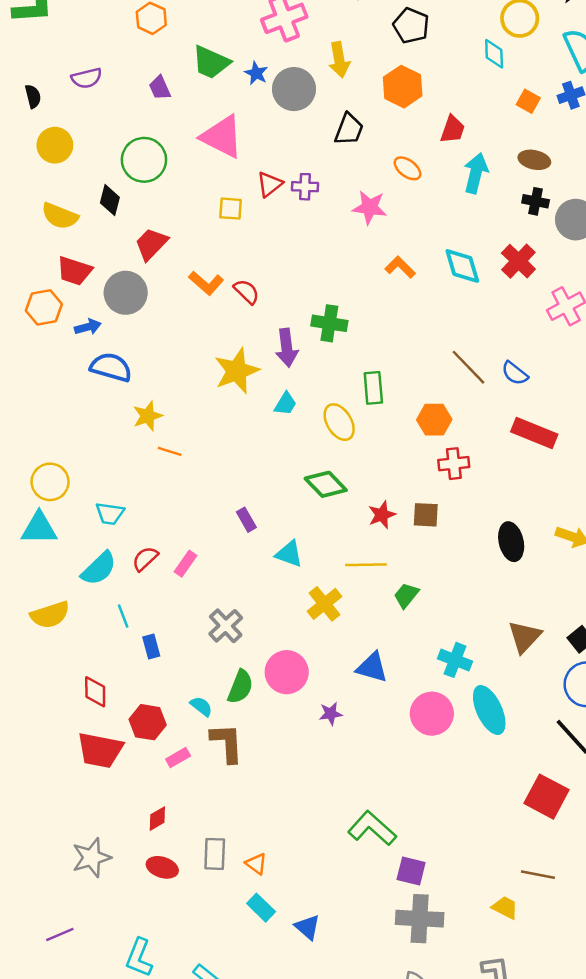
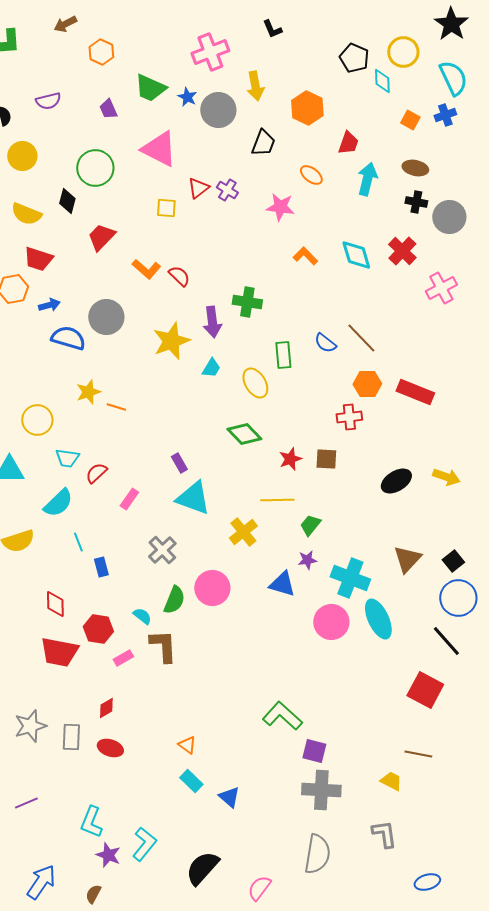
black pentagon: (411, 26) -> (354, 58), moved
purple cross: (305, 187) -> (227, 190), turned 30
gray circle: (126, 293) -> (106, 317), moved
blue semicircle: (515, 373) -> (325, 343), moved
yellow star: (148, 416) -> (88, 392), moved
orange hexagon: (434, 420) -> (367, 384), moved
yellow circle: (50, 482) -> (37, 420), moved
black ellipse: (511, 542) -> (396, 481), turned 72
cyan triangle: (289, 554) -> (193, 498), moved, size x1.5
red semicircle: (145, 559) -> (96, 473), moved
cyan cross: (455, 660) -> (350, 578), size x1.4
purple star: (331, 714) -> (307, 560), moved
gray rectangle: (215, 854) -> (71, 737), moved
gray star: (91, 858) -> (30, 726), moved

